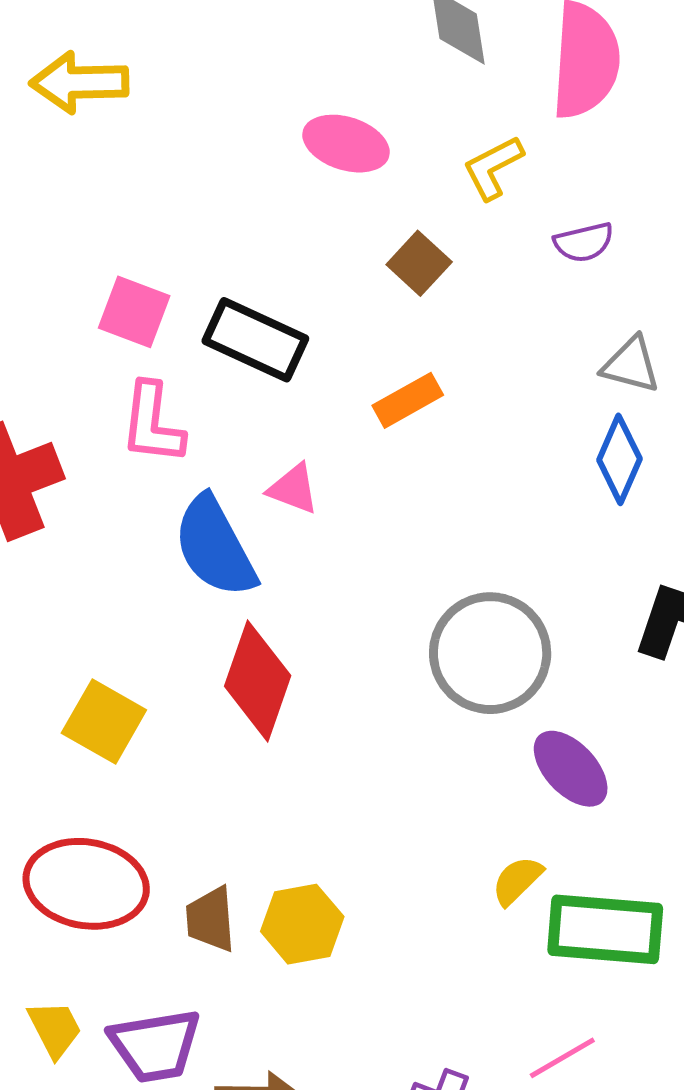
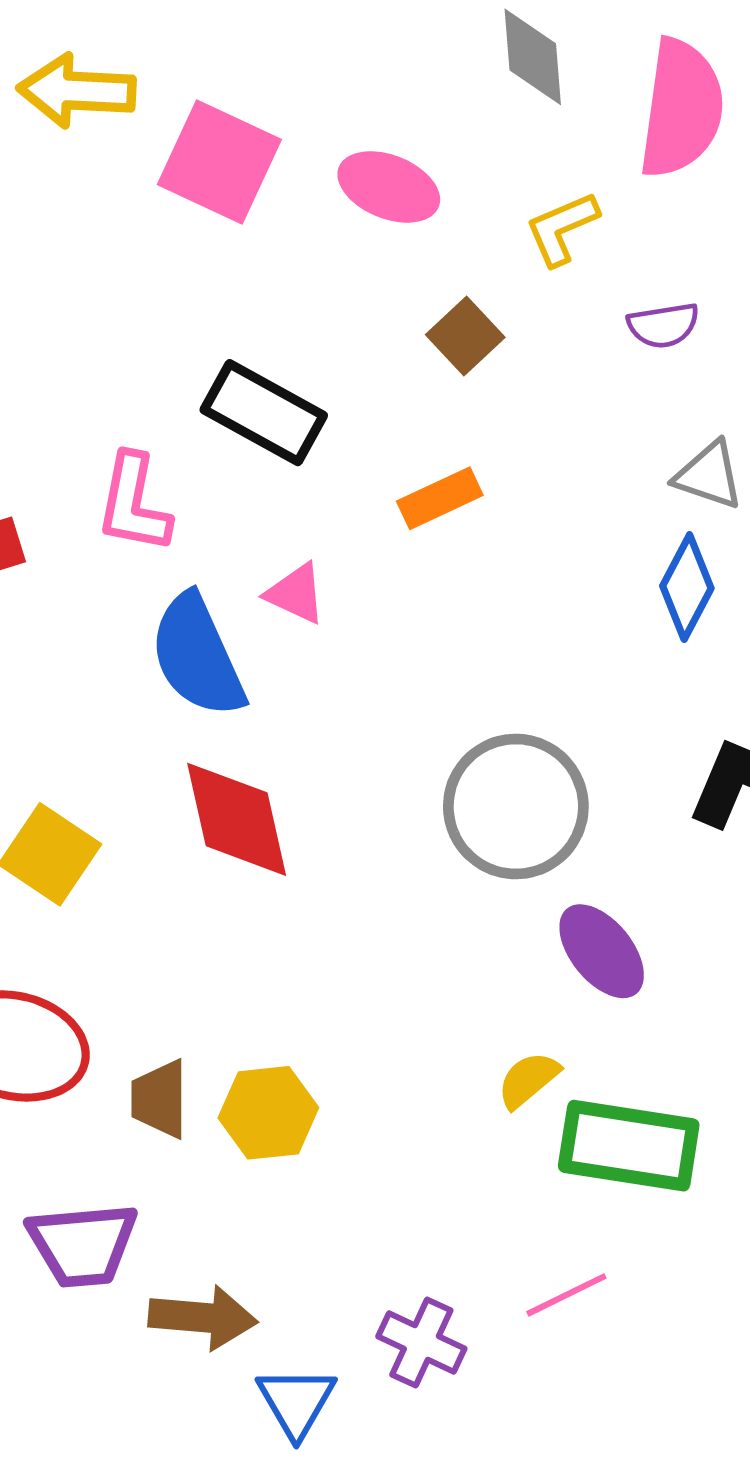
pink square: (134, 312) -> (219, 162), moved, size x1.4
red diamond: (258, 681) -> (237, 819), turned -36

